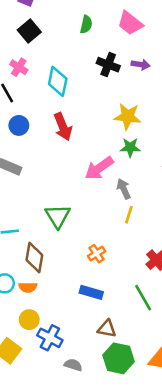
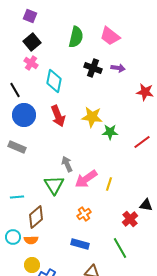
green semicircle: (86, 24) -> (76, 37), size x1.5
pink cross: (19, 67) -> (31, 63), moved
yellow star: (128, 116) -> (92, 117), moved
blue circle: (19, 125) -> (24, 115), size x1.5
pink arrow: (99, 168) -> (86, 179), moved
gray arrow: (124, 189) -> (67, 164), moved
brown diamond: (34, 257) -> (36, 217), turned 40

